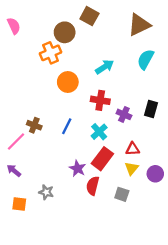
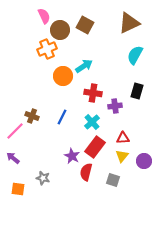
brown square: (89, 16) -> (85, 25), moved
pink semicircle: (14, 26) -> (44, 16), moved
cyan arrow: (105, 67) -> (84, 66), moved
black rectangle: (151, 109) -> (137, 91), moved
purple cross: (124, 114) -> (115, 106), turned -32

